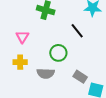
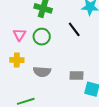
green circle: (58, 53) -> (42, 37), moved
gray rectangle: (80, 77) -> (77, 75), turned -32

